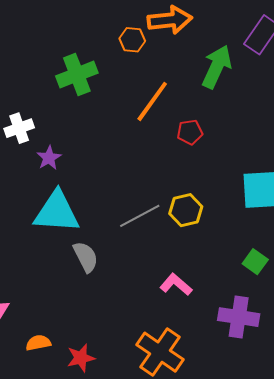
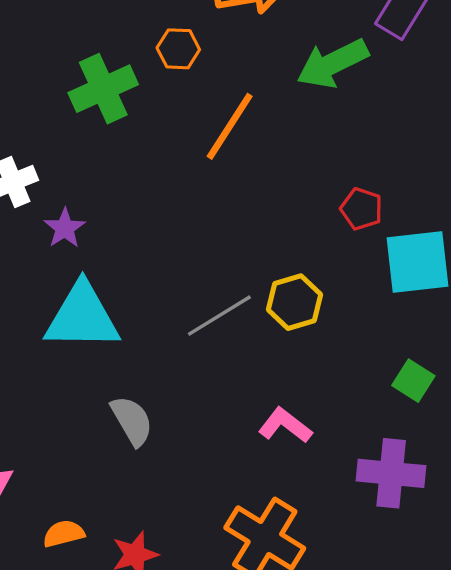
orange hexagon: (132, 40) -> (178, 49), moved
green arrow: (217, 67) -> (333, 63), turned -138
red pentagon: (190, 132) -> (361, 209), moved, turned 30
gray semicircle: (86, 257) -> (132, 421), moved

